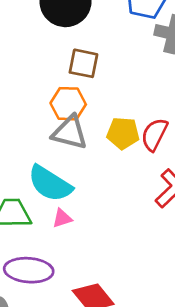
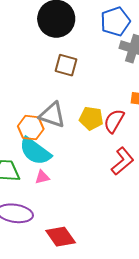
orange hexagon: (68, 104) -> (31, 128), moved

